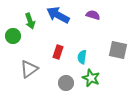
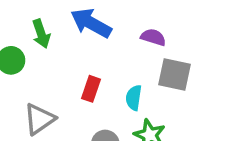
purple semicircle: (93, 15) -> (153, 37), moved
gray square: (118, 50) -> (175, 75), moved

